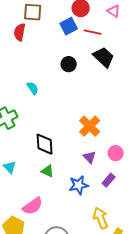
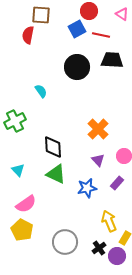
black trapezoid: (104, 57) -> (112, 60), turned -40
black circle: (69, 64) -> (77, 67), size x1.6
green triangle: (48, 171) -> (56, 174), size x1.5
pink semicircle: (33, 206) -> (26, 204), moved

